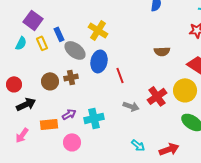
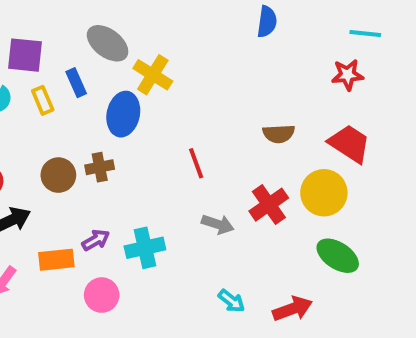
purple square: (33, 20) -> (25, 55), turned -30
gray ellipse: (75, 50) -> (108, 43), moved
brown semicircle: (162, 51) -> (279, 134), moved
blue ellipse: (99, 61) -> (123, 114), moved

